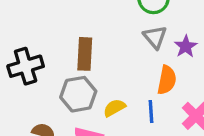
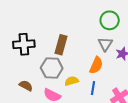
orange semicircle: (167, 80) -> (96, 65), moved

